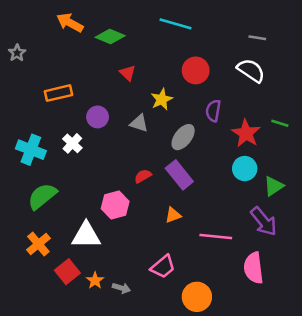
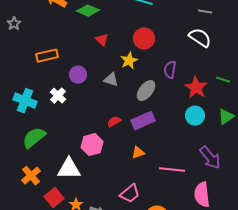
red circle: (196, 70) -> (144, 39), moved
purple rectangle: (179, 175) -> (143, 121), turned -75
green triangle: (274, 186) -> (226, 117), moved

